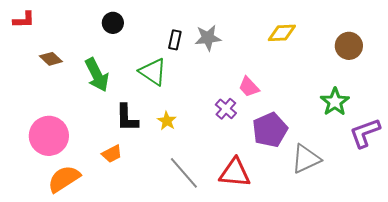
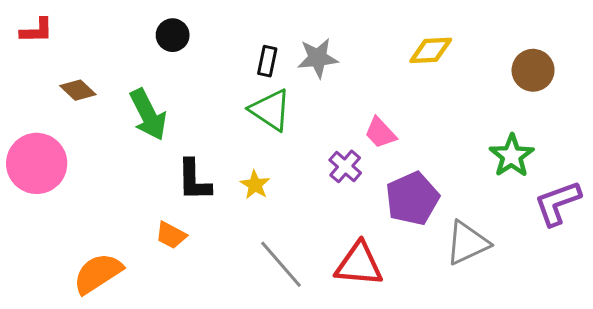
green triangle: (153, 72) -> (270, 110), moved
pink circle: (49, 136) -> (37, 163), moved
orange trapezoid: (112, 154) -> (171, 235), turned 55

